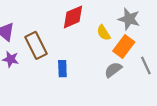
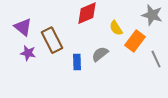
gray star: (129, 19) -> (152, 15), moved
gray semicircle: (113, 70) -> (100, 54), moved

